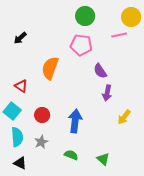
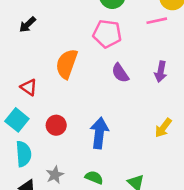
purple semicircle: (100, 71) -> (120, 73), moved
purple arrow: (107, 93) -> (161, 72), moved
gray star: (41, 142) -> (55, 175), moved

